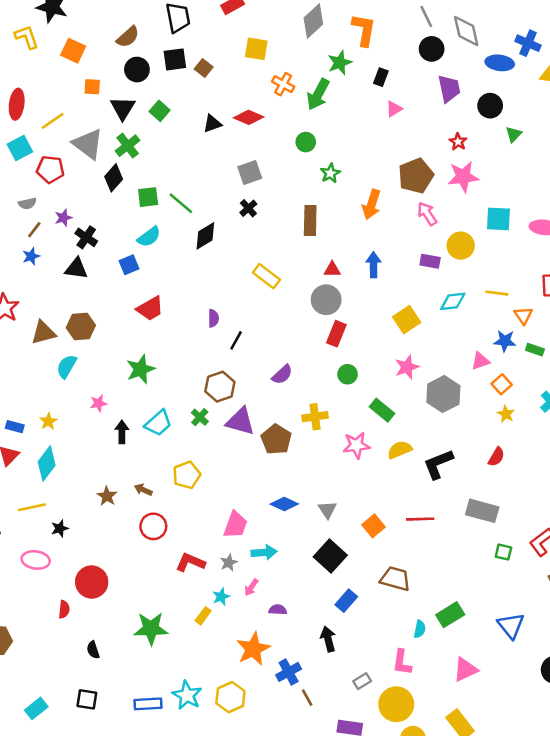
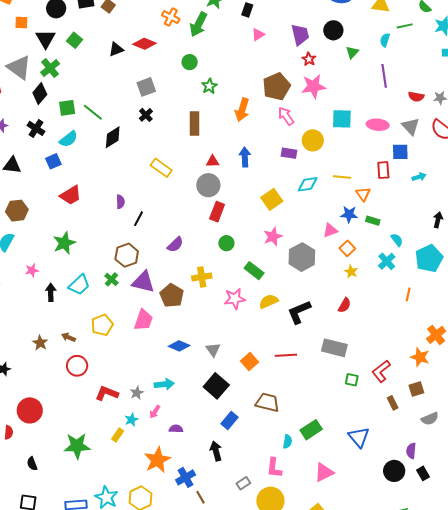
purple trapezoid: (449, 89) -> (300, 35), moved
black cross: (86, 237) -> (36, 128), moved
pink trapezoid: (235, 525) -> (143, 320), moved

